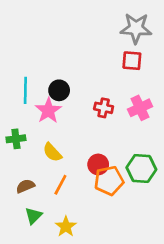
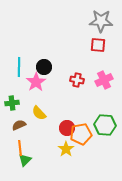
red circle: (98, 164) -> (67, 128), moved
orange line: (60, 185) -> (20, 148), moved, turned -35
brown semicircle: (25, 186) -> (19, 125), moved
yellow star: (66, 227) -> (66, 149), moved

